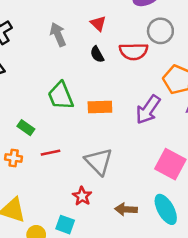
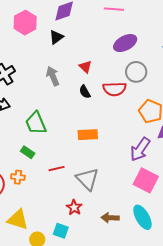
green trapezoid: (61, 96) -> (36, 123), moved
purple arrow: (148, 110) -> (140, 149), moved
red line: (50, 153) -> (57, 169), moved

